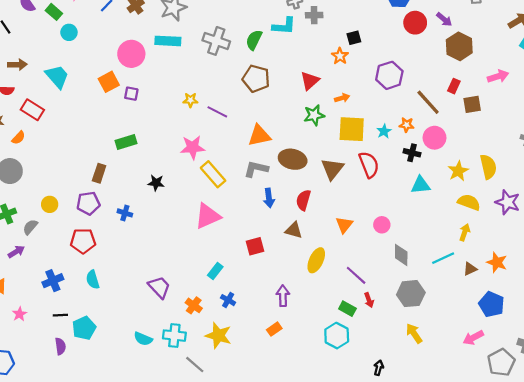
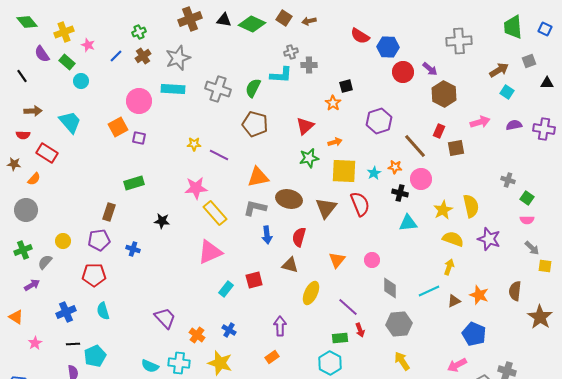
cyan rectangle: (215, 271) -> (226, 289), moved
green rectangle: (347, 309) -> (340, 338), turned -35

